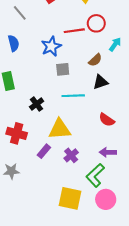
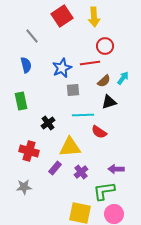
red line: (74, 31) -> (90, 63), moved
cyan arrow: (115, 44) -> (123, 78), moved
red semicircle: (107, 120) -> (99, 132), moved
green L-shape: (95, 175) -> (104, 191), turned 35

